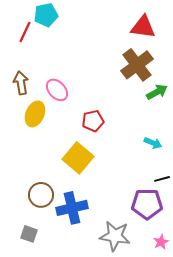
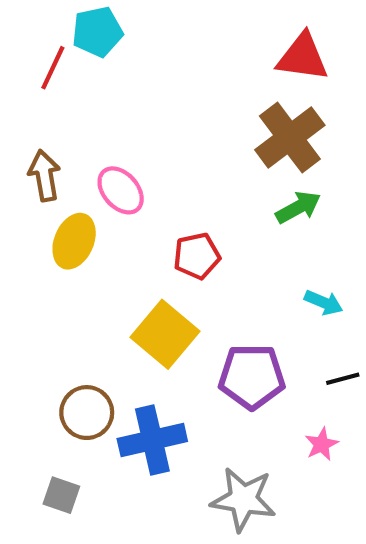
green arrow: (157, 92) -> (298, 207), moved
purple pentagon: (147, 204) -> (252, 377), moved
pink star: (161, 242) -> (322, 444), moved

